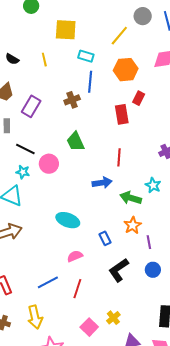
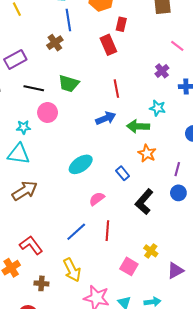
purple rectangle: (31, 106) -> (15, 59), turned 45
green trapezoid: (75, 141) -> (69, 84), turned -35
black line: (25, 149) -> (34, 88), moved
cyan ellipse: (68, 220) -> (81, 164), turned -40
purple line: (149, 242) -> (177, 169), moved, turned 40

